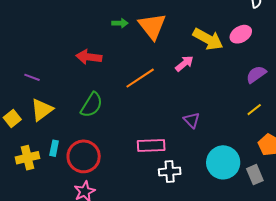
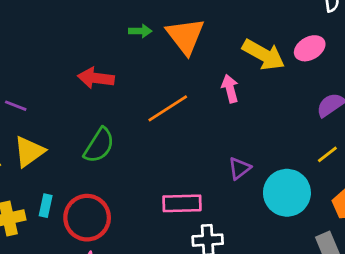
pink arrow: (184, 63) -> (230, 89), turned -66
purple triangle: (192, 120) -> (239, 168), turned 36
cyan circle: (223, 162) -> (287, 193), moved

